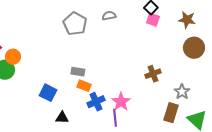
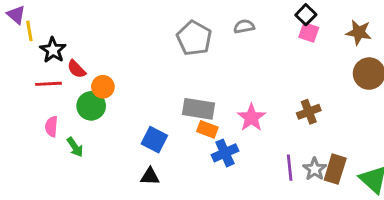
gray rectangle: (78, 72) -> (198, 109), size x1.5
gray star: (182, 92) -> (315, 169), moved
pink star: (121, 102) -> (251, 118), moved
black triangle: (62, 118) -> (150, 176), moved
purple line: (115, 118) -> (290, 168), moved

